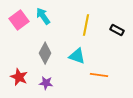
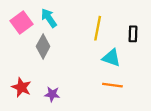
black rectangle: (117, 30) -> (133, 34), turned 64
gray diamond: (45, 53) -> (43, 46), moved
cyan triangle: (77, 56) -> (111, 58), moved

